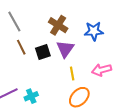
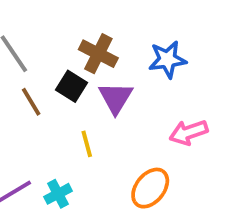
black square: (43, 52) -> (71, 86), moved, turned -35
yellow line: (72, 73) -> (87, 144), moved

